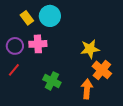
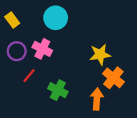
yellow rectangle: (27, 18) -> (12, 20), moved
pink cross: (38, 44) -> (42, 49), turned 30
red line: (14, 70) -> (29, 76), moved

